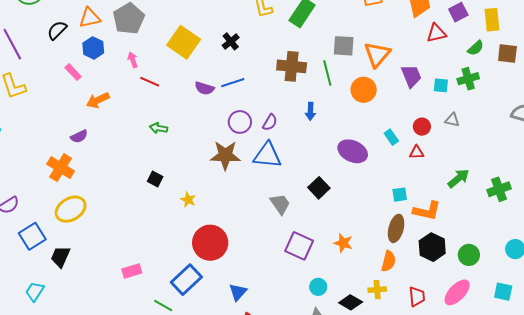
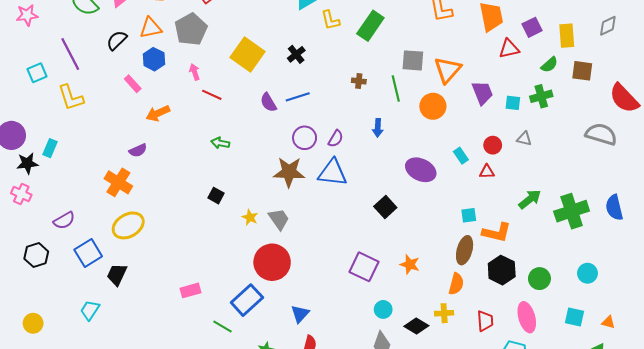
brown cross: (292, 66) -> (359, 81), size x0.5
purple semicircle: (204, 88) -> (268, 102), turned 42
green cross: (499, 189) -> (572, 211), size x1.4
gray trapezoid: (280, 204) -> (279, 219), moved
pink ellipse: (457, 292) -> (527, 317), turned -60

